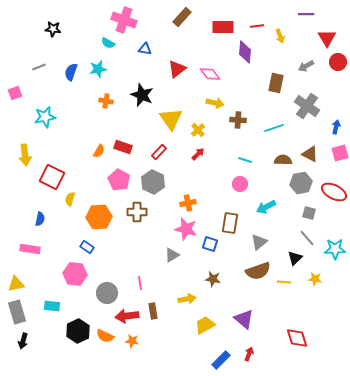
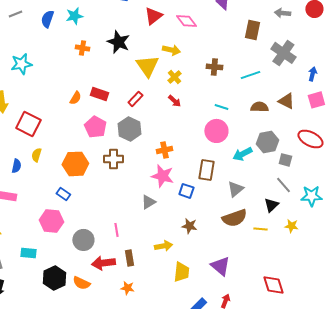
gray arrow: (306, 66) -> (282, 13), turned 35
yellow arrow: (215, 103) -> (171, 50), moved
red arrow: (198, 154) -> (174, 101), turned 88
gray hexagon: (301, 183) -> (267, 142), moved
pink circle: (240, 184) -> (216, 131), size x1.5
yellow semicircle: (70, 199) -> (36, 155), moved
yellow trapezoid: (205, 325) -> (181, 272), turned 125
orange star: (132, 341) -> (127, 288), moved

